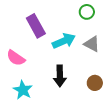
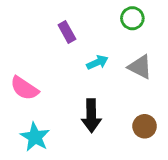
purple rectangle: (36, 26) -> (67, 32), moved, size x0.6
cyan arrow: (64, 41) -> (97, 62), size x0.6

